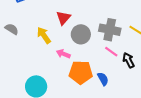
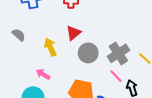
gray cross: (110, 30) -> (118, 53), turned 35
pink arrow: (63, 54) -> (43, 74), moved

